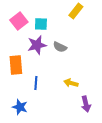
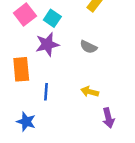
cyan square: (41, 24) -> (52, 18), turned 32
gray semicircle: (60, 47) -> (88, 47), moved

